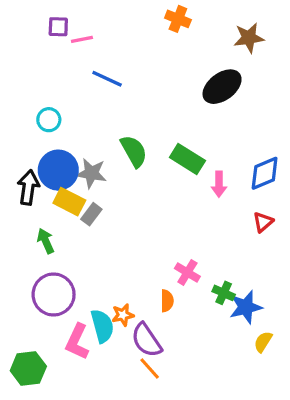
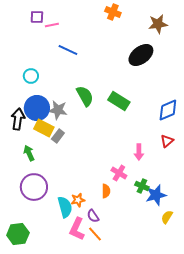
pink arrow: (219, 184) -> (139, 152), moved
purple semicircle: (146, 340) -> (93, 216), size x0.6
pink L-shape: (77, 342) -> (77, 229), moved

